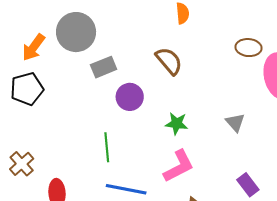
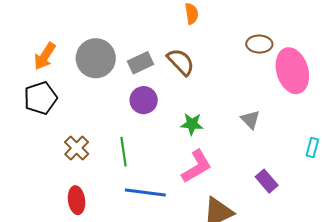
gray circle: (76, 32) -> (96, 58), moved
gray rectangle: (104, 67) -> (141, 63), moved
brown cross: (22, 164) -> (77, 148), moved

